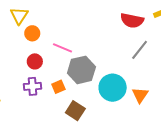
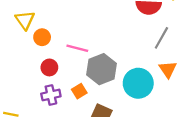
orange triangle: (140, 95) -> (168, 69), moved

